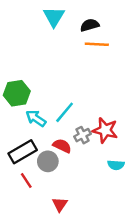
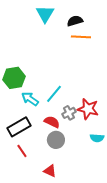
gray circle: (48, 161) -> (56, 140), moved
red triangle: (60, 204) -> (50, 171), turned -40

